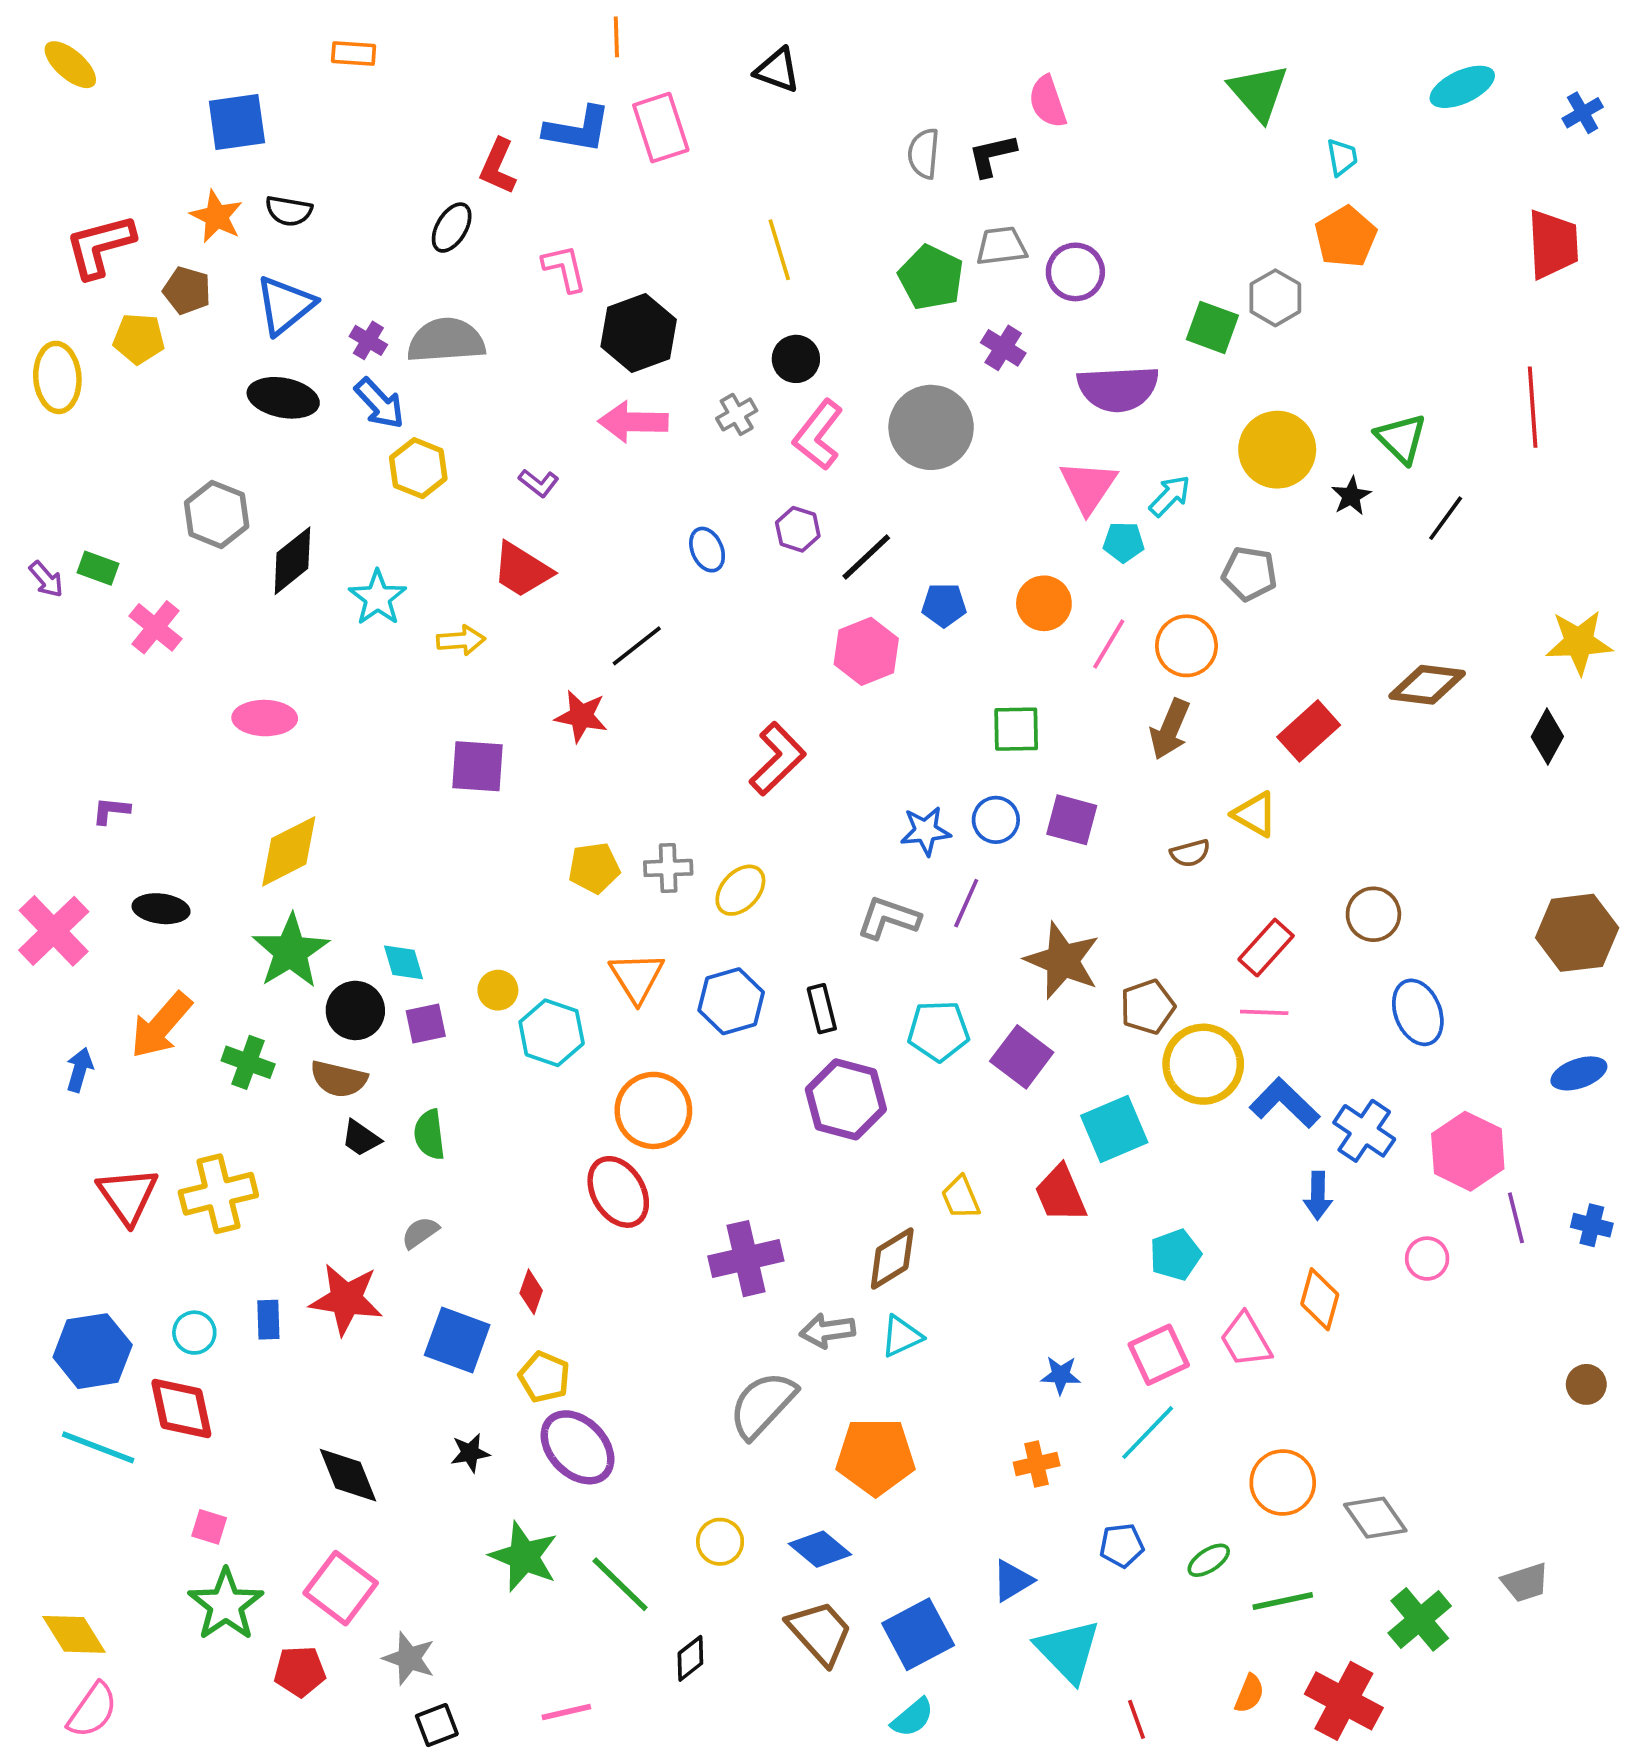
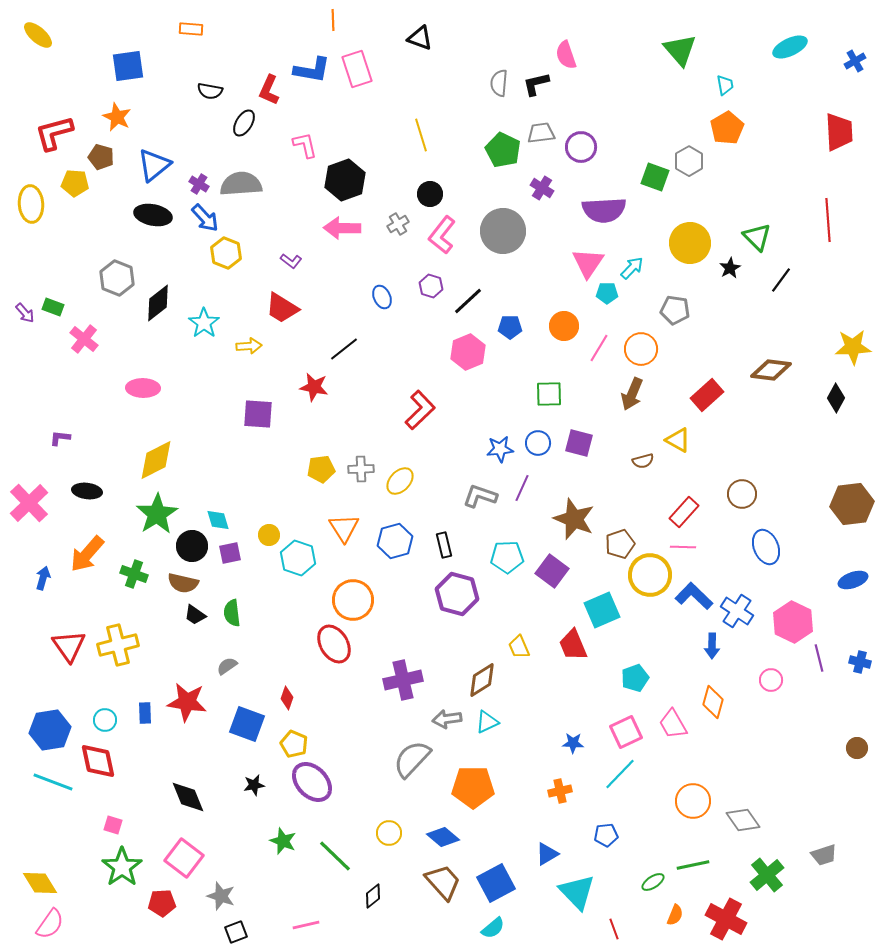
black semicircle: (289, 211) -> (210, 91), moved
green star: (524, 1557) -> (283, 841), size x0.7
green ellipse: (1209, 1560) -> (653, 882), moved

